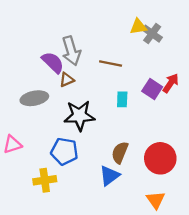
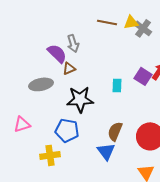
gray arrow: (71, 51) -> (73, 43), size x0.7
brown line: (111, 64) -> (107, 22), moved
blue triangle: (109, 176) -> (106, 151), turned -30

